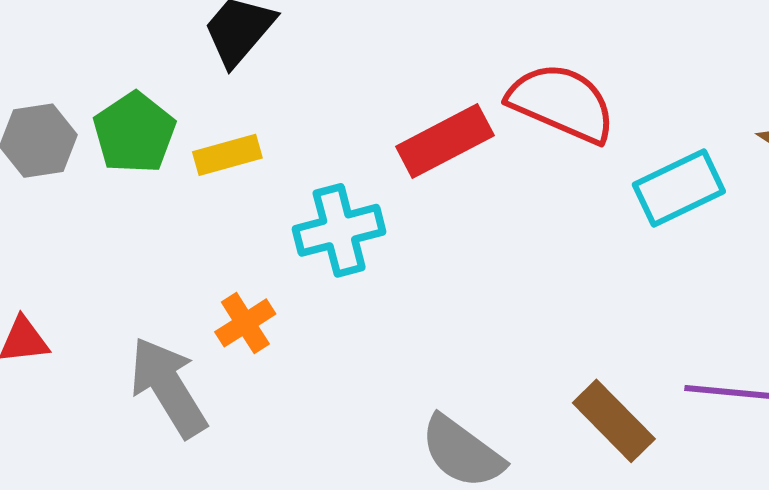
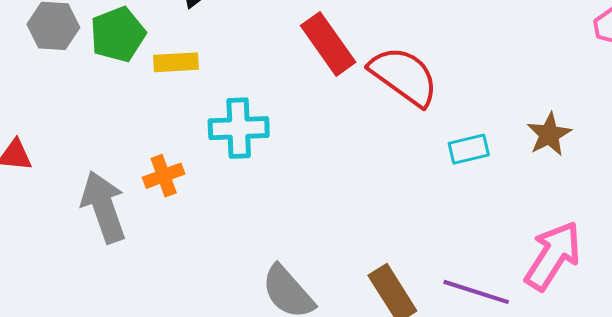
red rectangle: (445, 141) -> (328, 44), moved, turned 70
cyan rectangle: (679, 188) -> (469, 149), size x0.7

